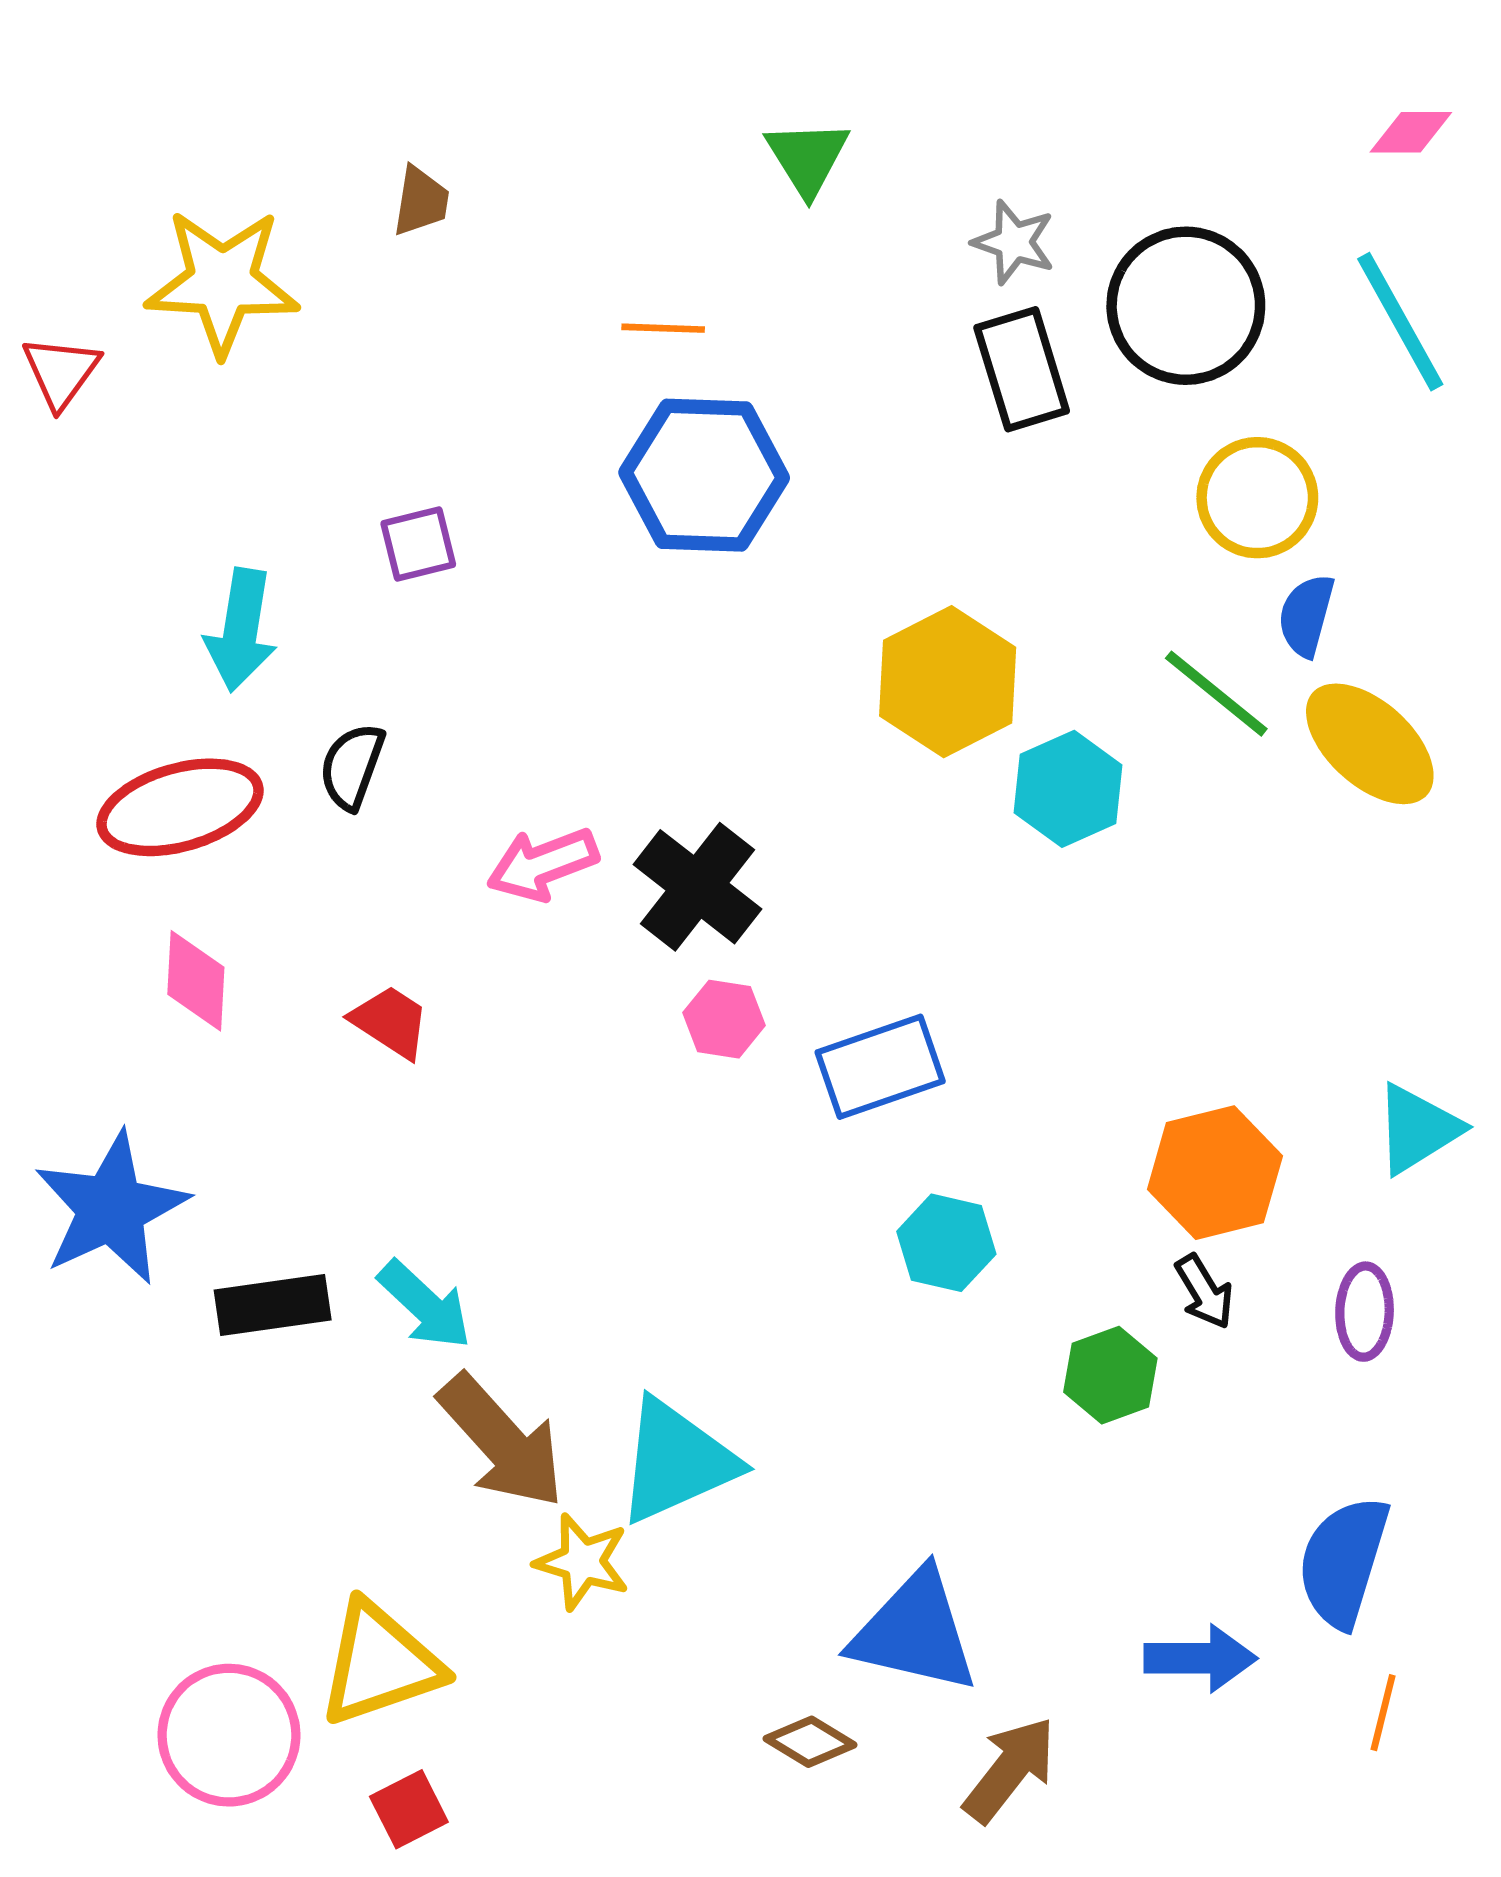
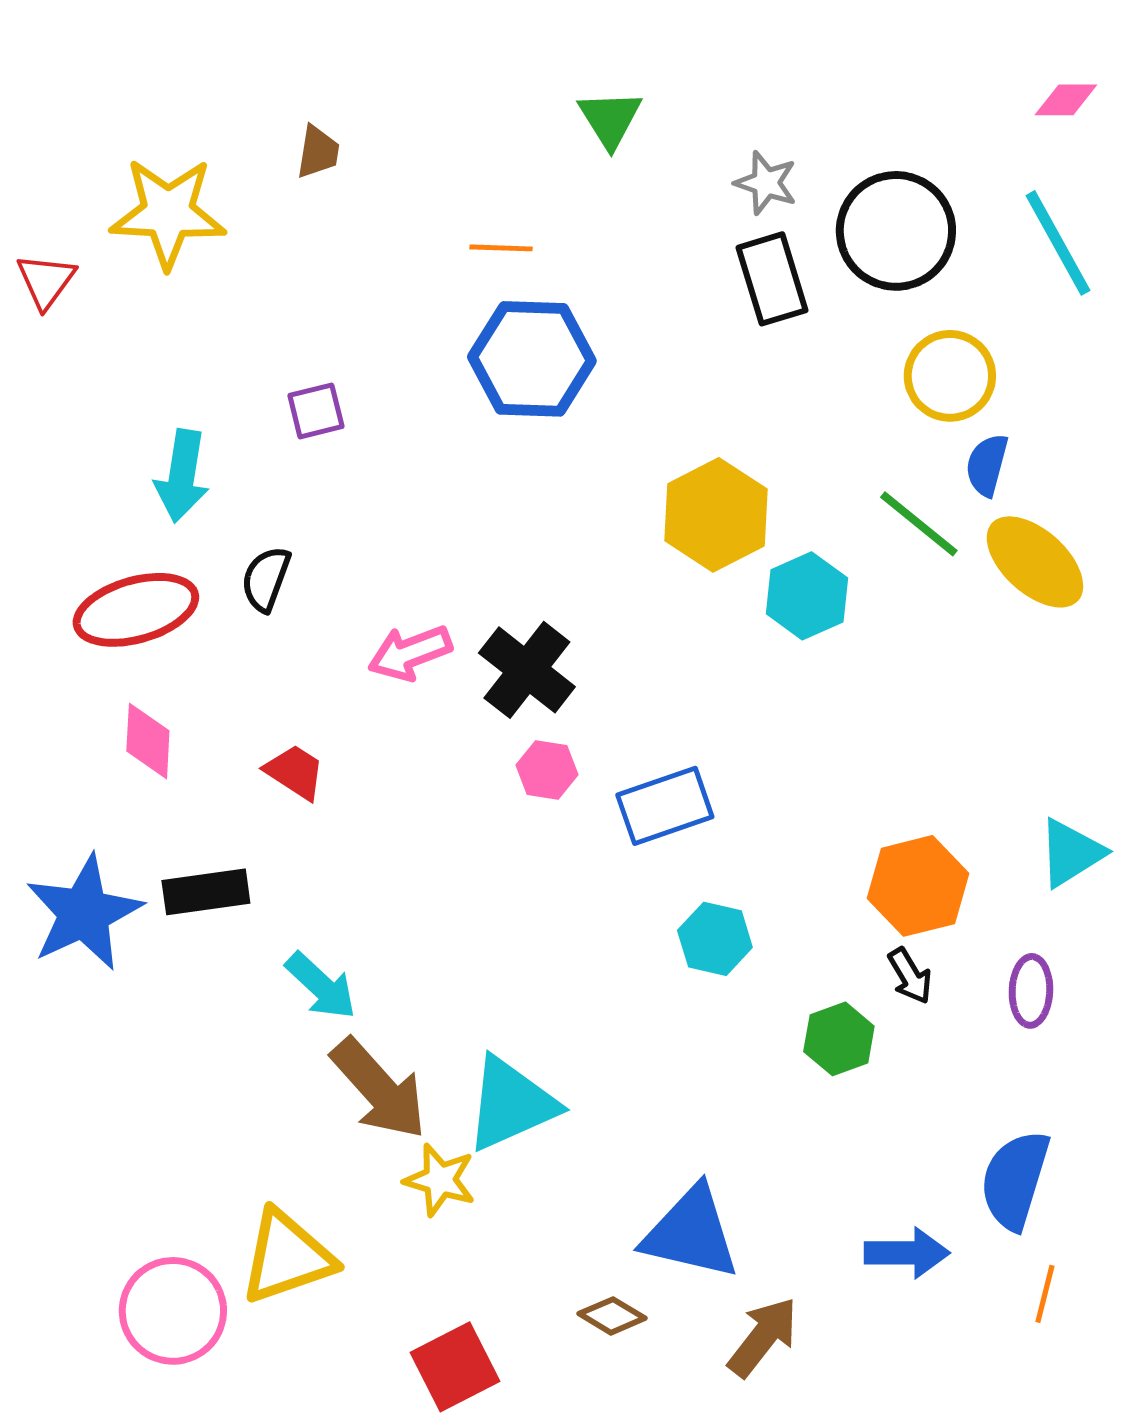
black rectangle: (273, 1305) -> (206, 892), moved
red square: (409, 1809) -> (455, 1367), moved, size x1.5

